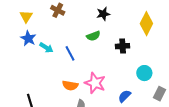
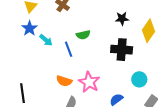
black star: (103, 14) -> (122, 19), moved
green semicircle: (93, 36) -> (83, 35), moved
black cross: (123, 46) -> (122, 50), size x1.5

